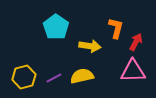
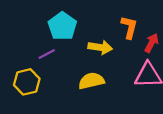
purple line: (54, 78) -> (47, 54), moved

